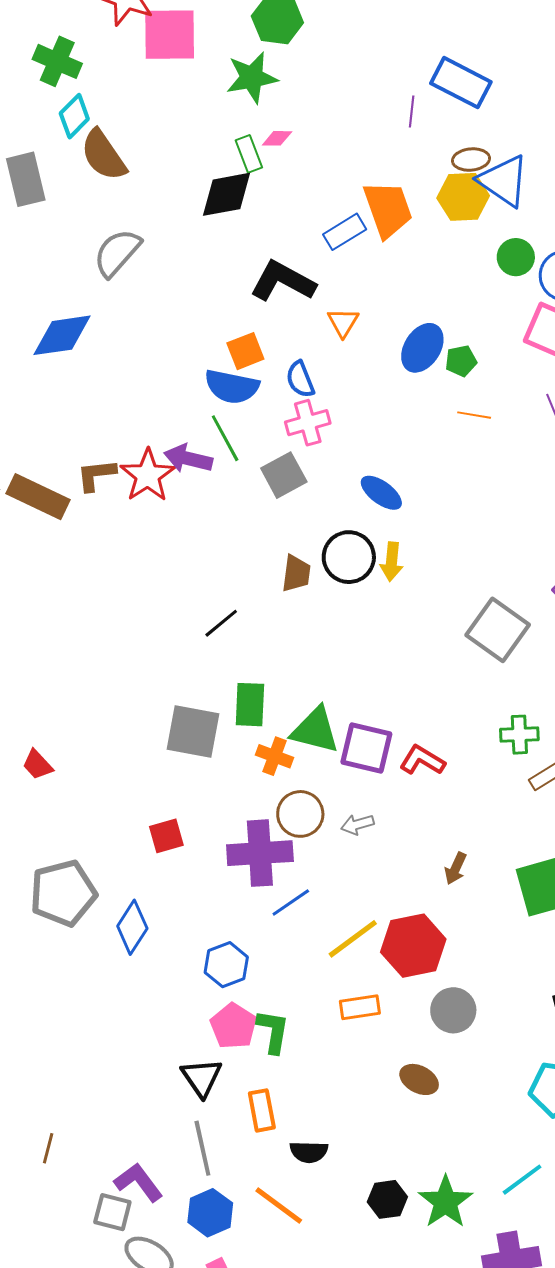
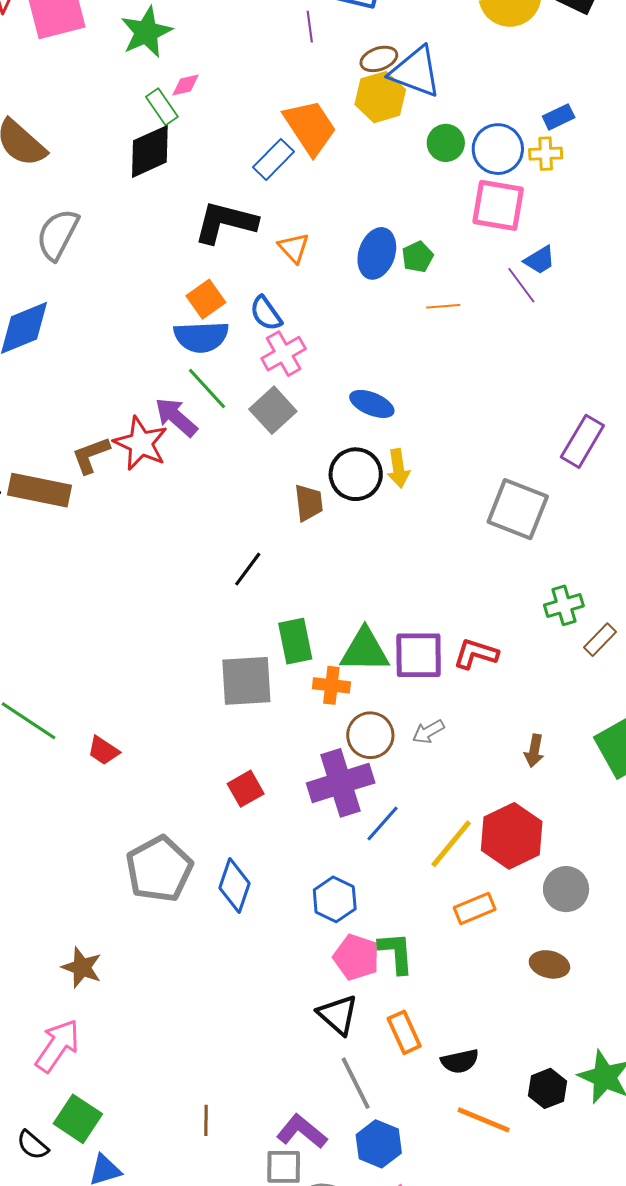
purple arrow: (188, 459) -> (176, 417), turned 42
orange line: (279, 1205) -> (484, 1120), moved

